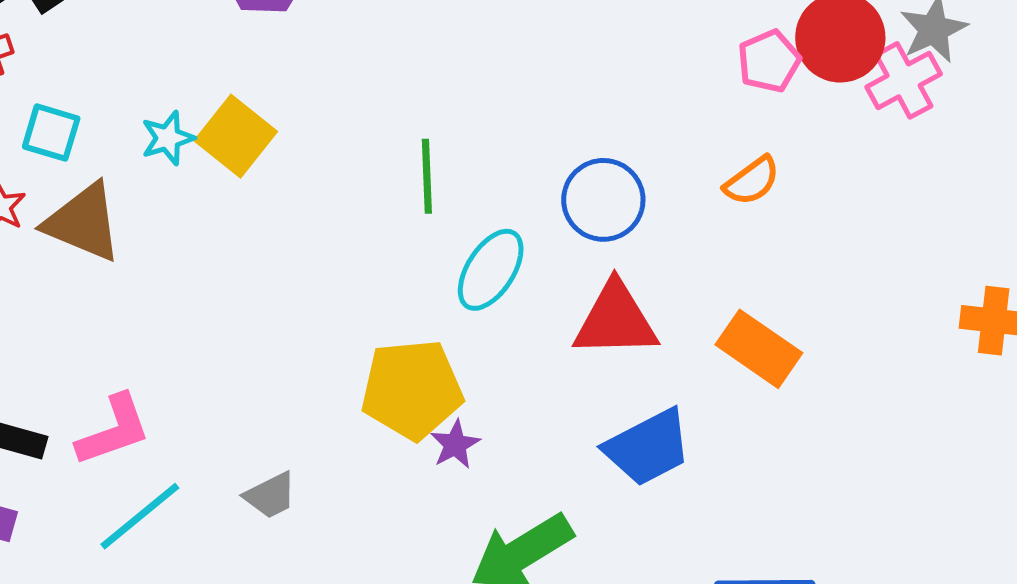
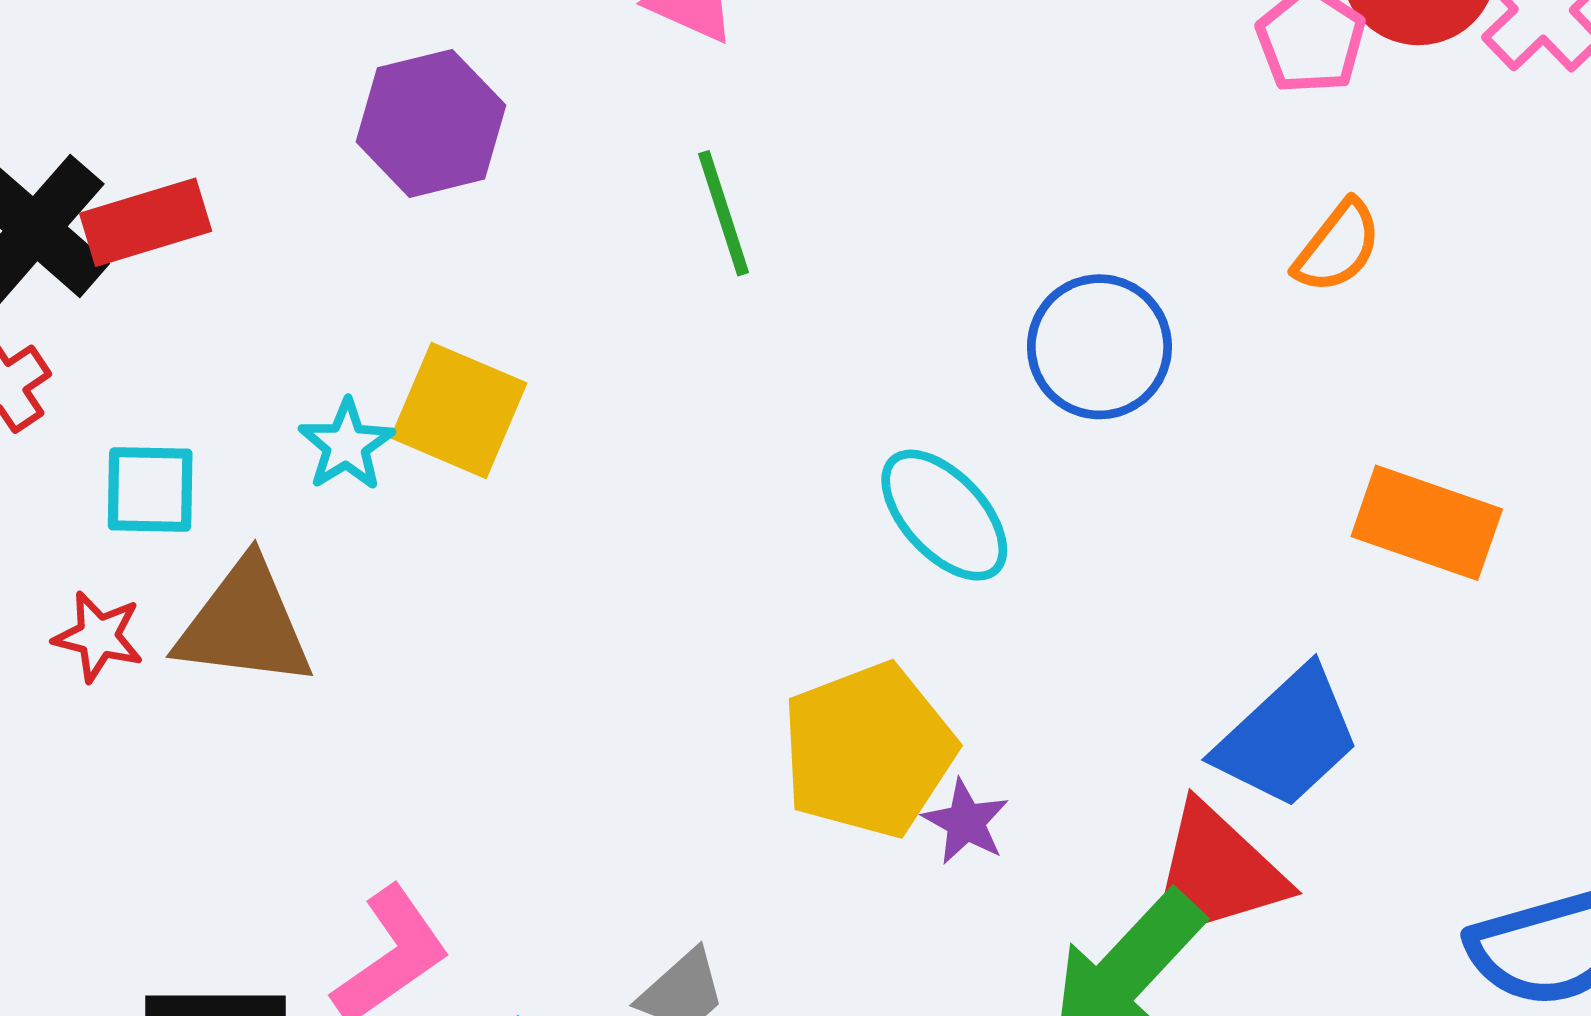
green line: (427, 176) -> (723, 213), moved
cyan ellipse: (491, 270) -> (944, 515), turned -60
red triangle: (616, 320) -> (1215, 873), moved

